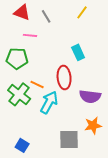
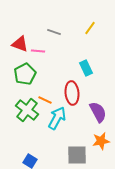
red triangle: (22, 12) -> (20, 44), moved
gray line: (46, 16) -> (54, 32), turned -40
green pentagon: (17, 58) -> (25, 74), turned -30
purple semicircle: (90, 96) -> (98, 112), turned -125

